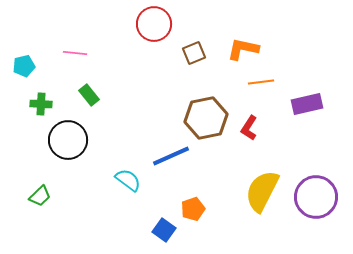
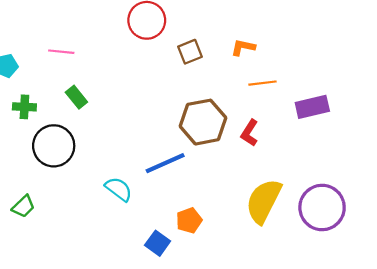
orange L-shape: (243, 49) -> (243, 47), size x0.7

